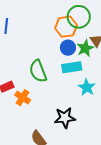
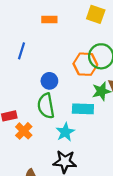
blue circle: (68, 48) -> (49, 81), moved
cyan star: (87, 87) -> (65, 132), moved

